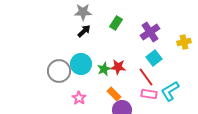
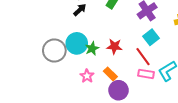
green star: (104, 69) -> (92, 48), moved
pink star: (79, 98) -> (87, 76), moved

